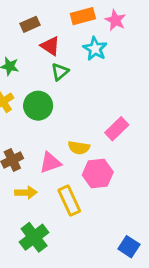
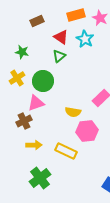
red triangle: (50, 46) -> (61, 37), moved
pink triangle: (50, 163) -> (36, 103), moved
yellow rectangle: (69, 201) -> (66, 151), turned -40

